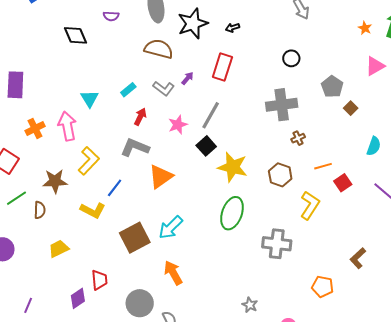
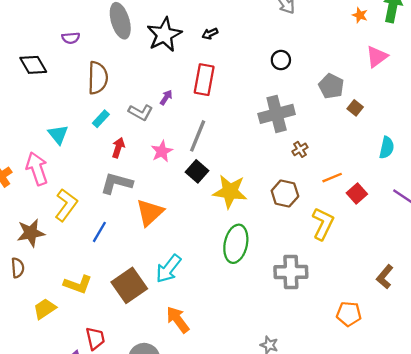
brown semicircle: (159, 49) -> (98, 78), moved, turned 84
yellow L-shape: (93, 210) -> (78, 284), moved

